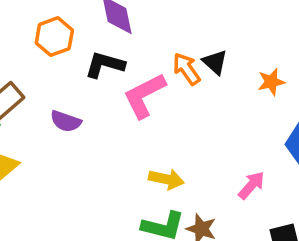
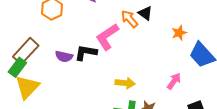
black L-shape: (105, 65) -> (86, 53), moved
orange star: (271, 82) -> (179, 33), moved

